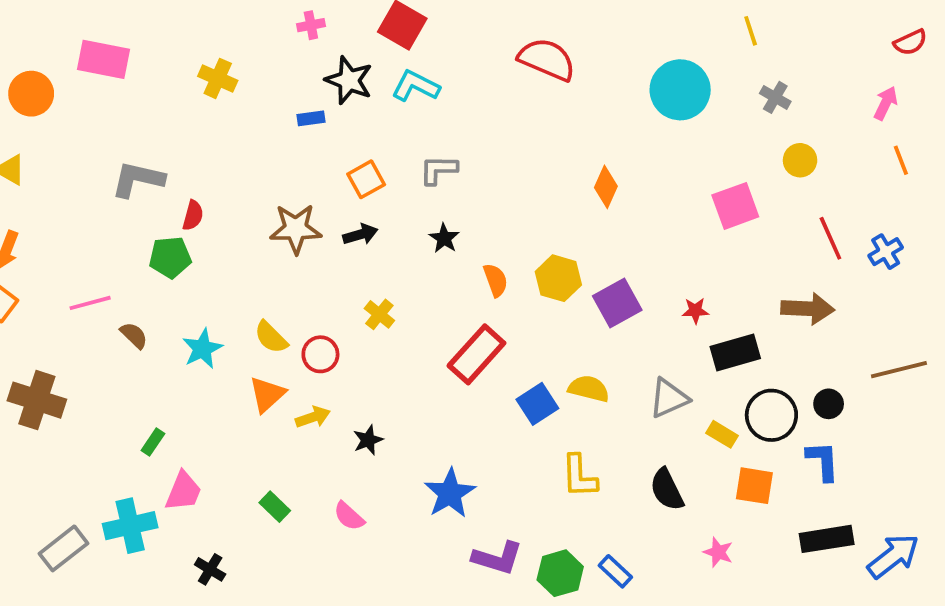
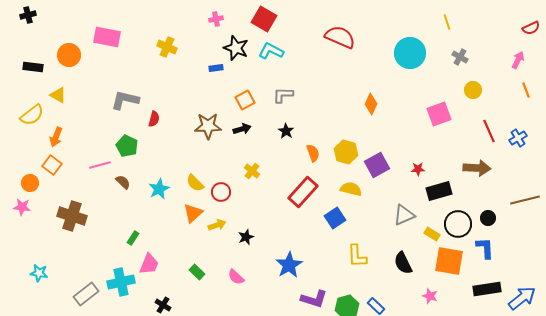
green pentagon: (170, 257) -> (127, 146), moved, turned 30
yellow semicircle: (589, 389) -> (351, 189), moved
orange square: (754, 486) -> (449, 261), size x1.4

